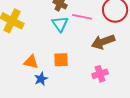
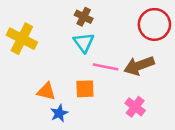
pink line: (82, 17) -> (106, 67), moved
pink cross: (100, 74) -> (135, 107), turned -35

